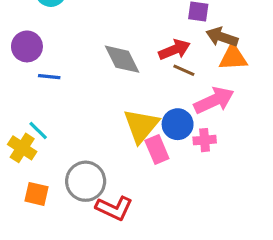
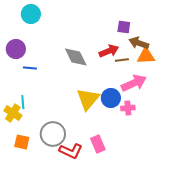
brown line: (184, 70) -> (122, 60), moved, turned -32
cyan line: (38, 131) -> (23, 102), turned 40
pink rectangle: (157, 150) -> (98, 144), moved

